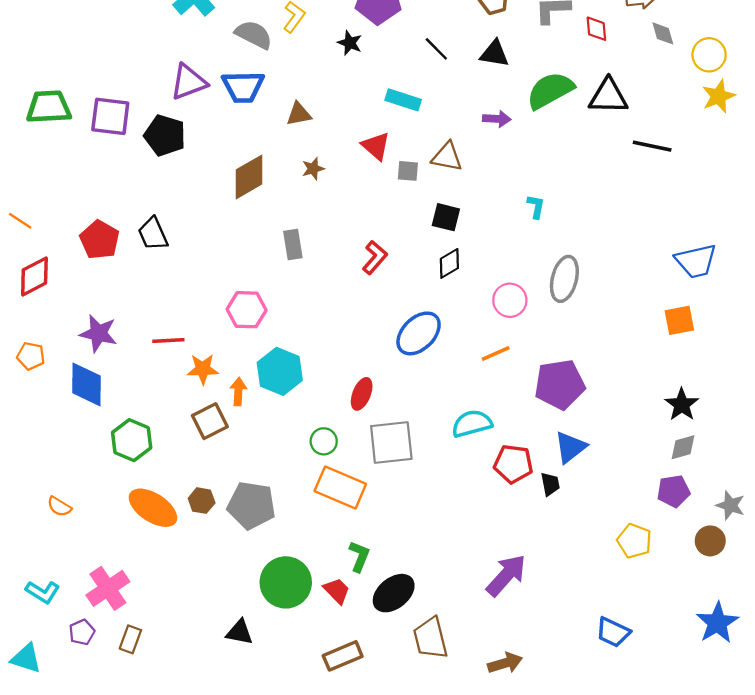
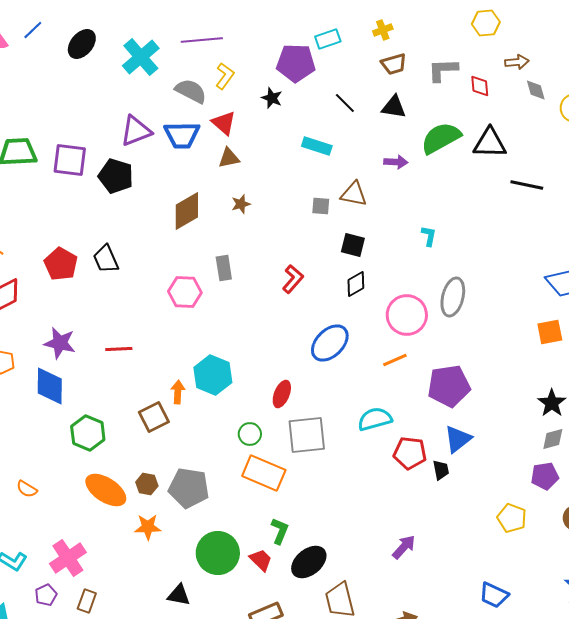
red triangle: (376, 146) -> (224, 123), moved
pink circle: (510, 300) -> (407, 315), size x1.4
pink hexagon: (247, 310) -> (185, 292), moved
orange star: (203, 369) -> (148, 527), moved
purple arrow: (506, 575) -> (404, 547), size x0.7

